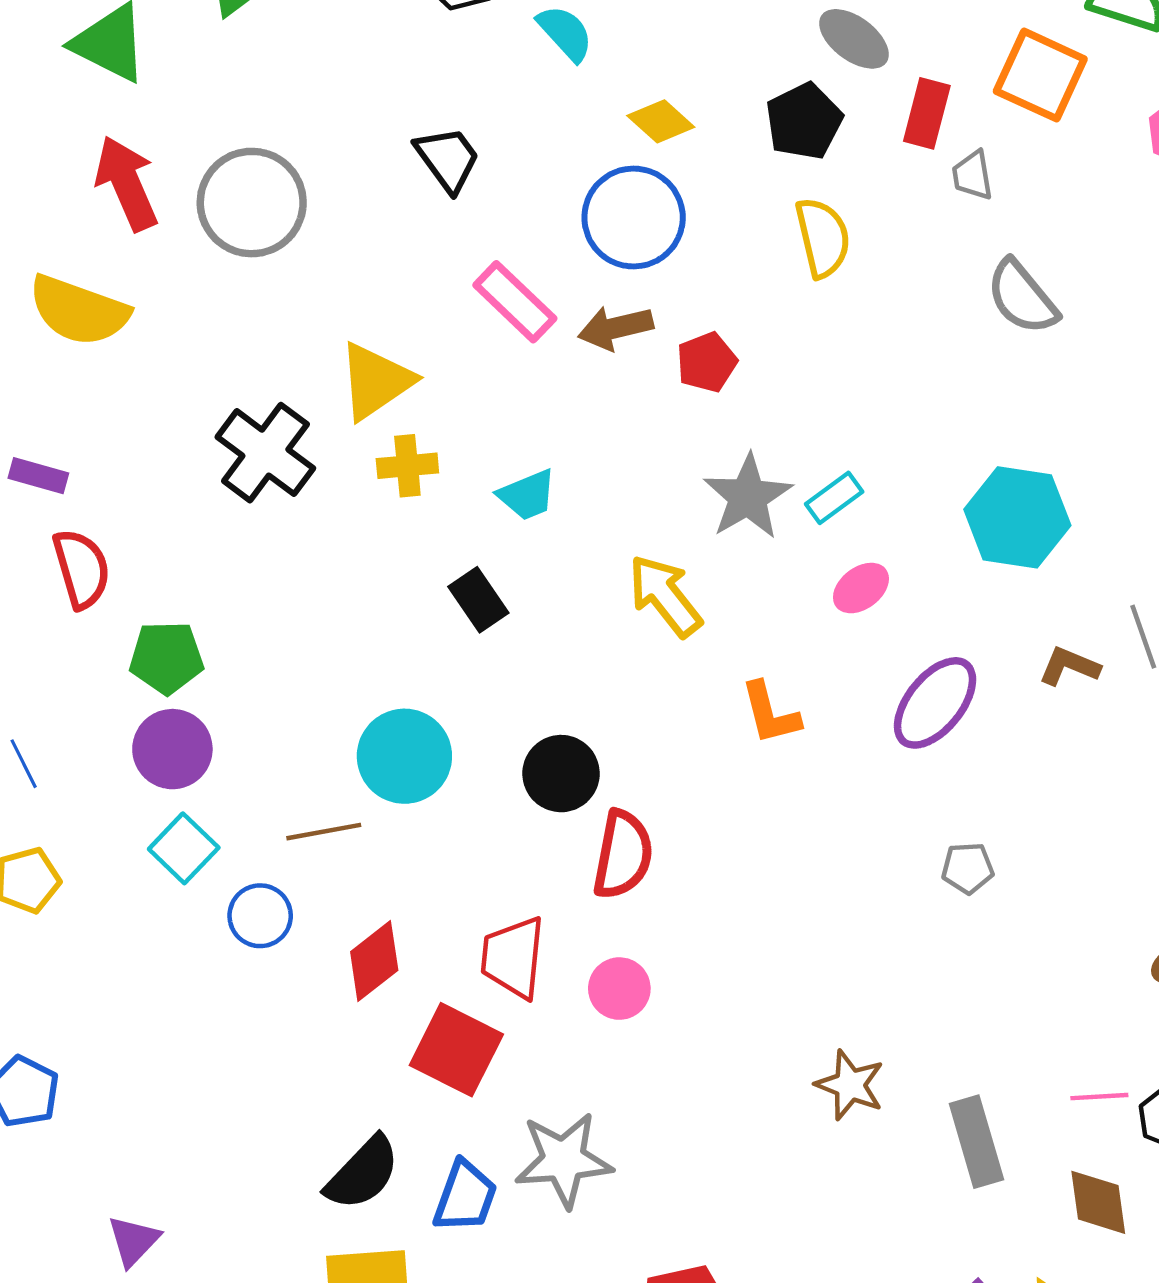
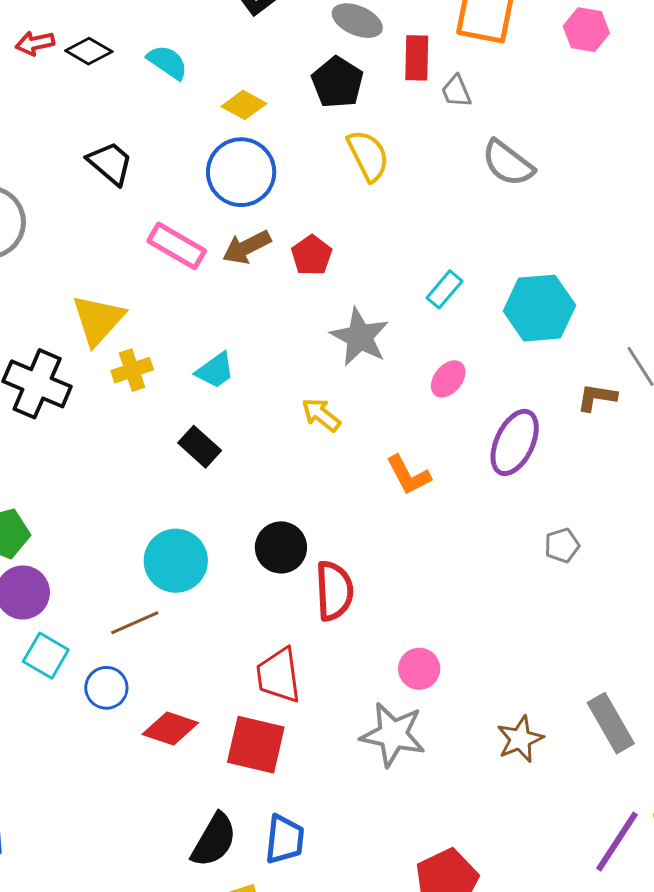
cyan rectangle: (834, 498) -> (444, 289), moved
yellow arrow: (665, 596) -> (321, 415), size x0.7
red diamond: (374, 961) -> (170, 729), moved, turned 70
pink circle: (619, 989) -> (419, 669), moved
brown star: (850, 1085) -> (520, 739), moved, turned -30
gray star: (564, 1160) -> (393, 735), moved, turned 30

